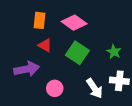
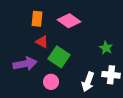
green square: (77, 53) -> (59, 57), moved
white arrow: (95, 88) -> (88, 82), turned 54

